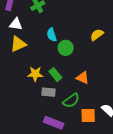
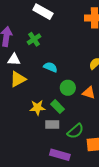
cyan semicircle: (52, 35) -> (50, 67), turned 136
green circle: (66, 48) -> (68, 88), moved
orange triangle: (83, 78) -> (89, 93), moved

